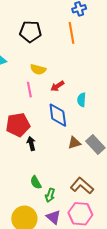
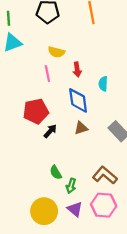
red arrow: (57, 86) -> (77, 70), turned -64
brown triangle: (74, 143) -> (81, 128), moved
black arrow: (31, 144) -> (50, 131), turned 56

